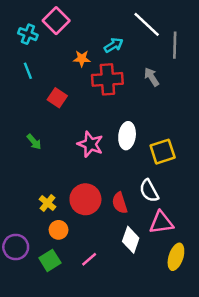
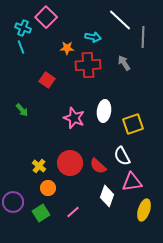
cyan arrow: (114, 45) -> (93, 37), turned 42
cyan line: (28, 71) -> (21, 47), moved
green arrow: (34, 142) -> (22, 110), moved
red semicircle: (120, 203) -> (98, 166), turned -30

